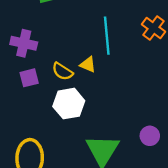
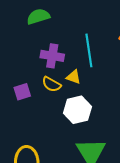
purple cross: (24, 43) -> (52, 56), moved
white hexagon: (69, 104) -> (77, 110), moved

